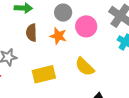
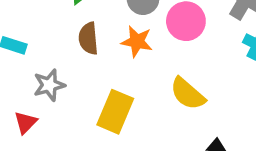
yellow rectangle: (44, 74) -> (115, 112), turned -50

